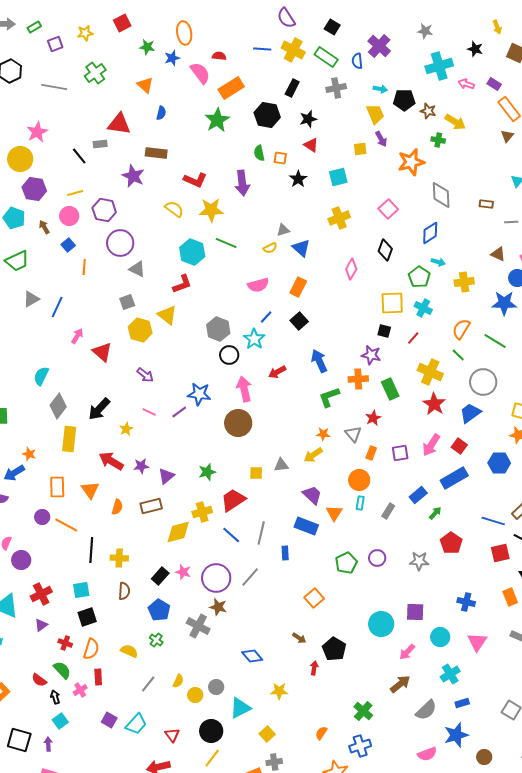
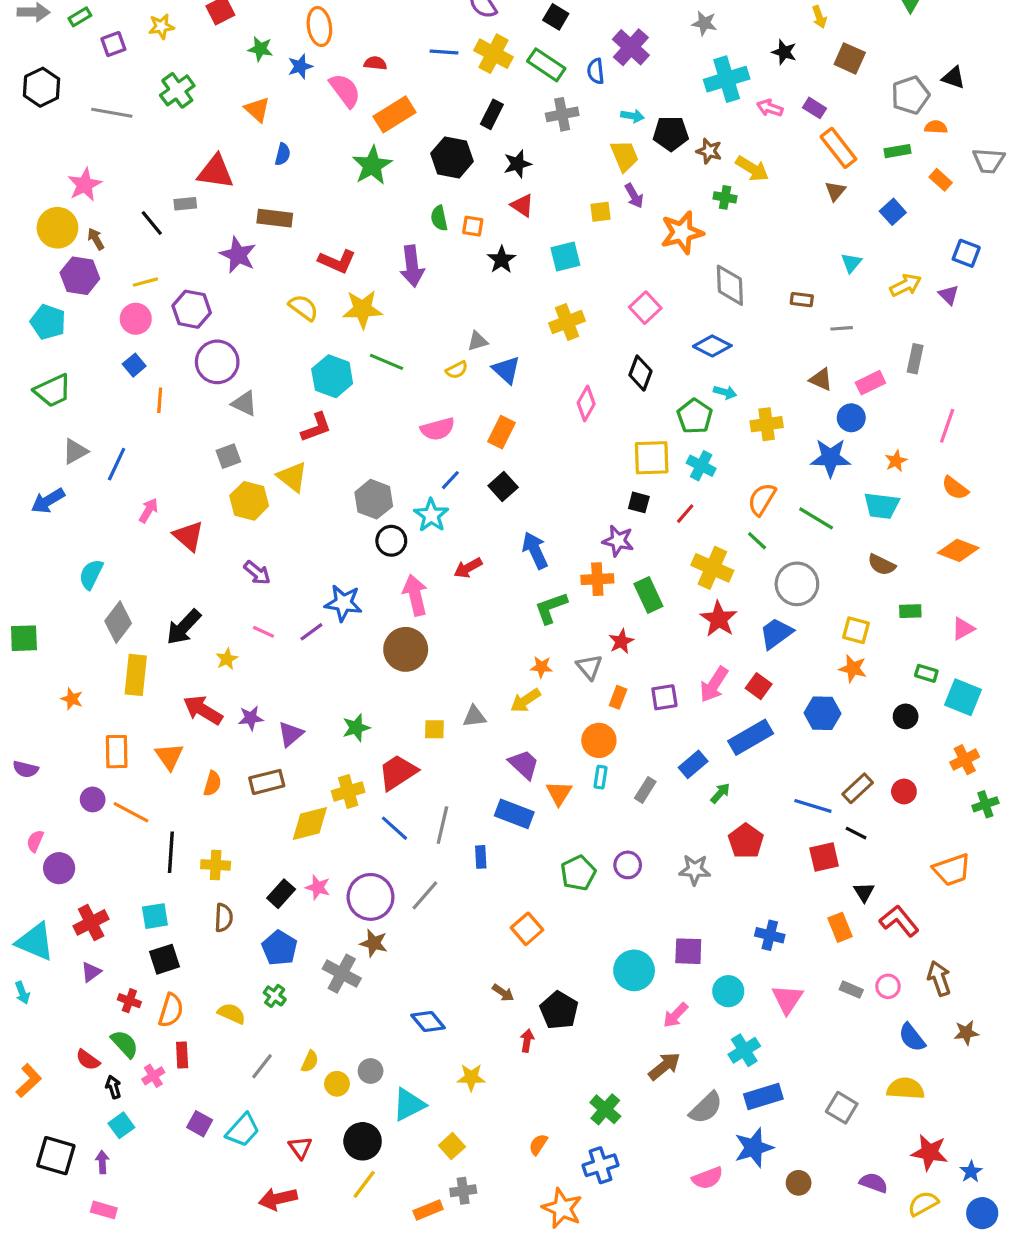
brown arrow: (44, 227) -> (96, 239), moved
blue diamond: (430, 233) -> (712, 346), turned 60
blue arrow: (14, 473) -> (48, 501), moved
blue rectangle: (462, 703) -> (763, 1097), size x1.6

